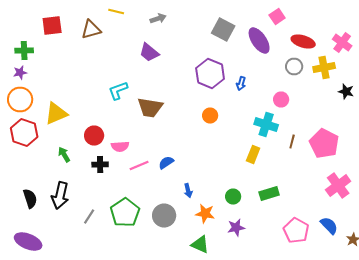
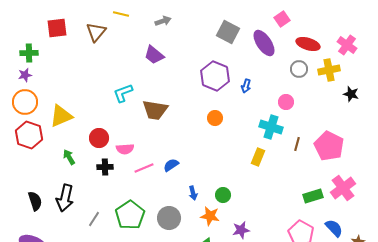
brown triangle: (91, 30) -> (96, 32), turned -35
green rectangle: (269, 194) -> (313, 196), moved
green circle: (233, 196) -> (223, 195), moved

